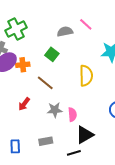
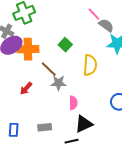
gray semicircle: (65, 32) -> (106, 25), moved, turned 42
green square: (52, 54) -> (65, 45), moved
orange cross: (23, 65) -> (28, 49), size x1.5
gray star: (55, 110) -> (58, 83), moved

